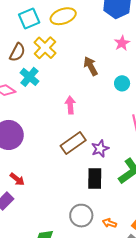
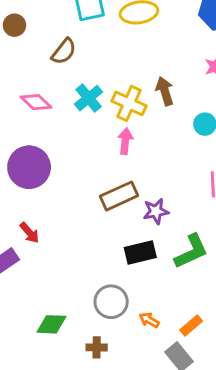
yellow cross: (45, 48) -> (129, 103), moved, turned -30
cyan cross: (29, 77) -> (89, 98), moved
black rectangle: (95, 179) -> (140, 253), turned 65

